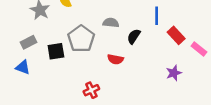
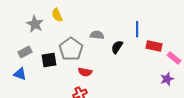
red rectangle: (176, 35) -> (154, 46), turned -35
red semicircle: (115, 59) -> (85, 72), moved
purple star: (174, 73) -> (167, 79), moved

